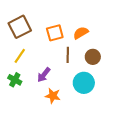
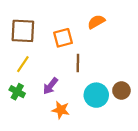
brown square: (20, 27) -> (23, 31), turned 30
orange semicircle: (81, 33) -> (96, 22), moved
brown circle: (93, 57) -> (121, 91), moved

